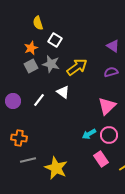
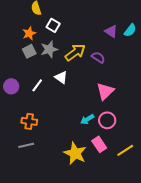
gray star: (51, 64) -> (49, 49), turned -30
purple semicircle: (111, 72) -> (98, 57), moved, turned 48
orange cross: (19, 138) -> (29, 121), moved
yellow star: (56, 168) -> (75, 153), moved

